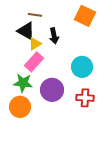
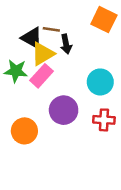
brown line: (35, 15) -> (51, 29), moved
yellow triangle: (35, 44) -> (43, 54), size x1.5
green star: (23, 83) -> (16, 71), moved

